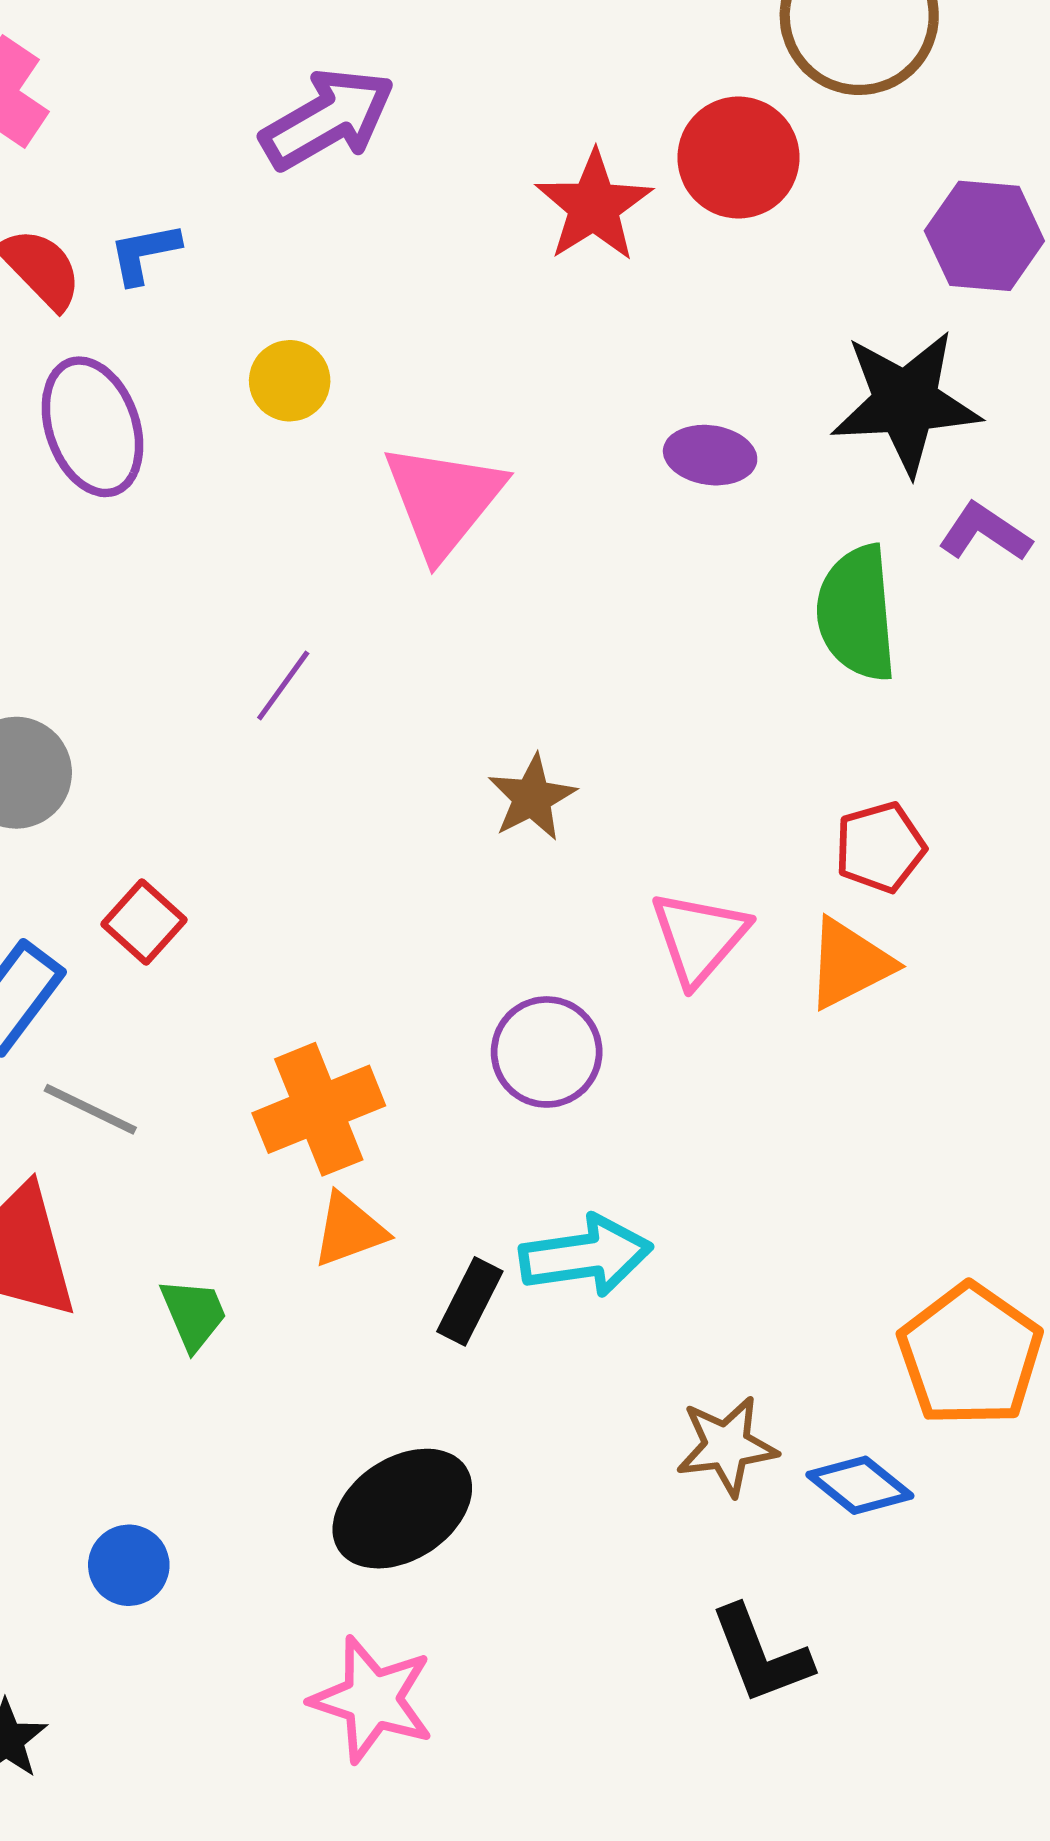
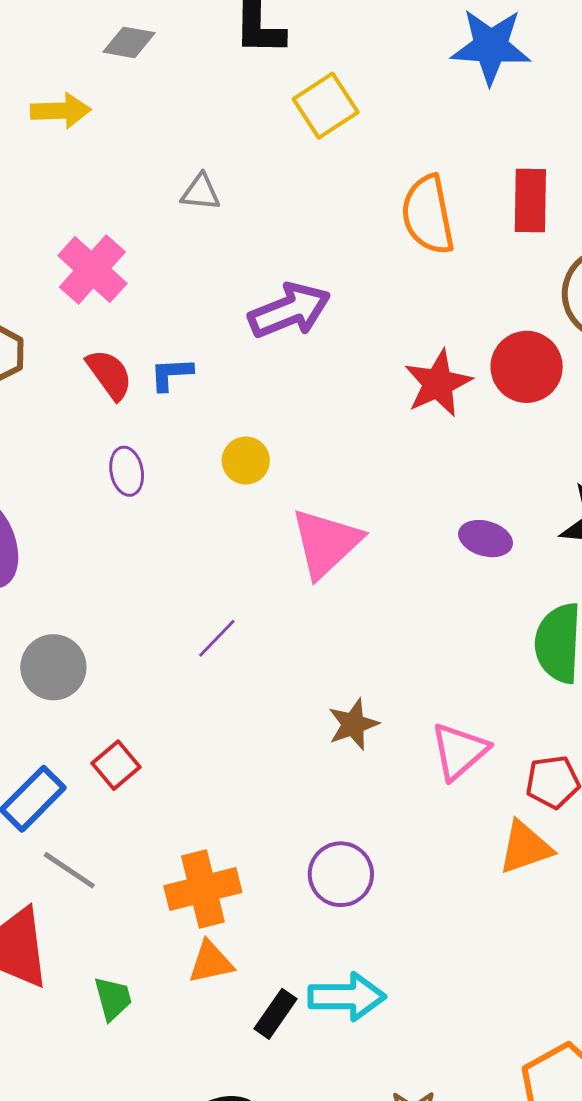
purple ellipse: (92, 427) -> (127, 471), size x0.6
pink triangle: (699, 938) -> (459, 751), moved

